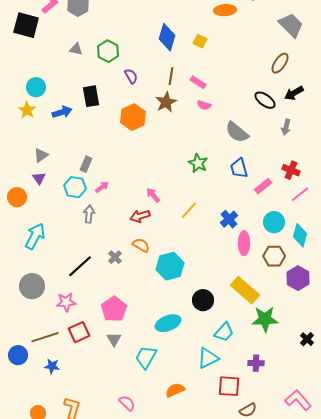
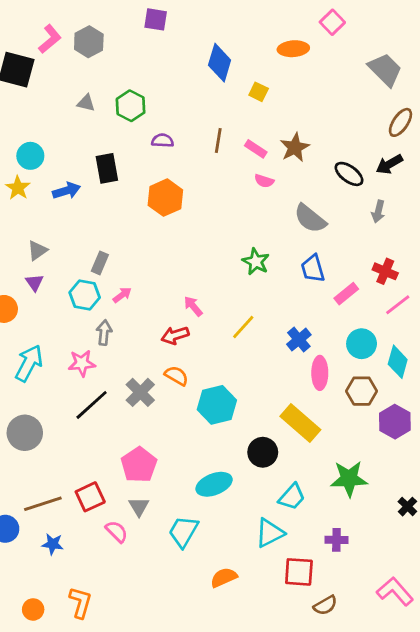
blue diamond: (167, 37) -> (220, 63), moved
brown ellipse: (280, 63) -> (400, 122), moved
purple semicircle: (131, 76) -> (163, 141), turned -56
brown star: (166, 102) -> (295, 148), moved
gray cross: (115, 257) -> (140, 392), size x1.5
yellow rectangle: (245, 290) -> (300, 423), moved
pink star: (66, 302) -> (82, 363), moved
pink semicircle: (127, 403) -> (117, 532), moved

